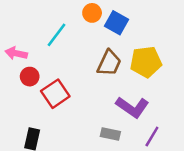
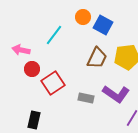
gray rectangle: (110, 134) -> (86, 98), moved

